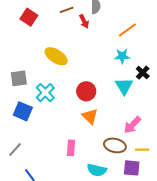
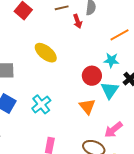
red circle: (86, 91) -> (92, 76), moved
cyan cross: (45, 93) -> (41, 104), moved
orange triangle: (90, 116) -> (87, 106), moved

